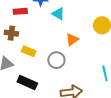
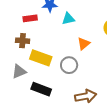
cyan triangle: (58, 14) -> (68, 19), turned -40
yellow rectangle: (29, 51) -> (41, 58), size x1.5

